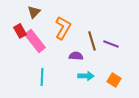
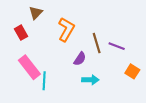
pink rectangle: (35, 41) -> (29, 67), moved
purple semicircle: (76, 56) -> (80, 59), turned 120
orange square: (114, 80) -> (132, 71), moved

